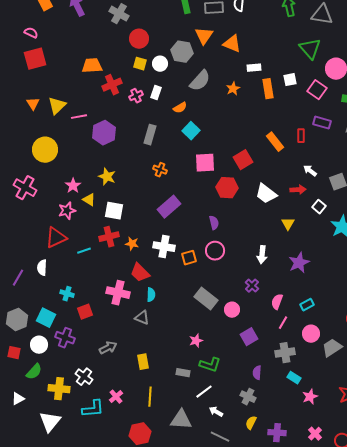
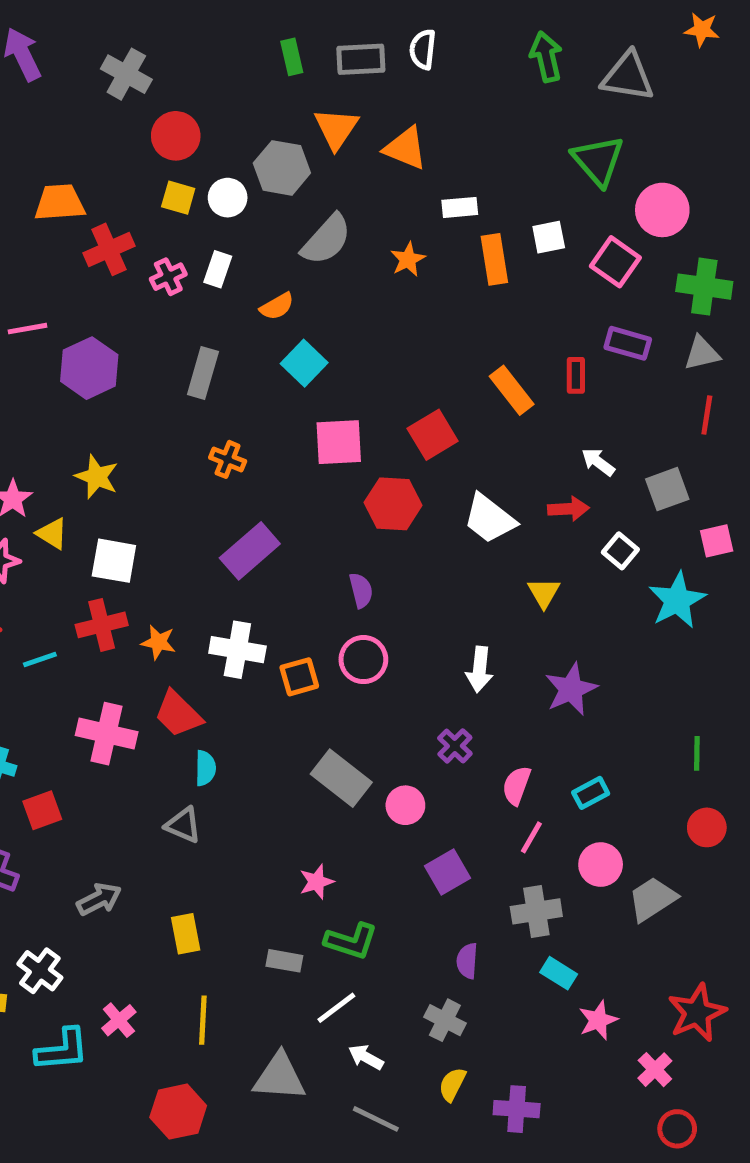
pink cross: (118, 293) -> (107, 734), moved
pink cross: (315, 434) -> (655, 1070), moved

